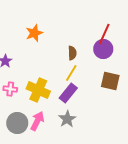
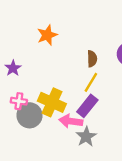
pink arrow: (37, 121) -> (71, 121), moved, turned -108
gray circle: (17, 123) -> (29, 115), moved

